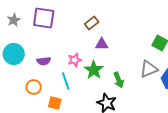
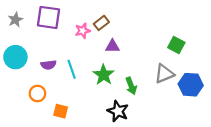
pink star: (75, 60) -> (83, 31), moved
cyan line: (66, 81) -> (72, 69), moved

